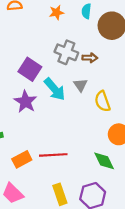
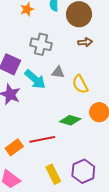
brown arrow: (90, 58) -> (85, 42), moved
gray triangle: (81, 85) -> (58, 72), turned -40
green diamond: (104, 161) -> (70, 120), moved, turned -40

